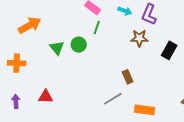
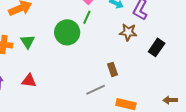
green circle: (79, 45) -> (67, 32), size x1.6
green triangle: (57, 48) -> (28, 42), moved

